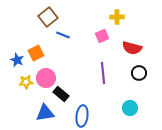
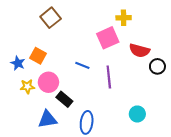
blue line: (63, 35) -> (82, 65), moved
pink square: (102, 36) -> (108, 38), size x1.5
orange square: (36, 53) -> (38, 56), turned -35
black circle: (139, 73) -> (157, 66), moved

